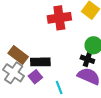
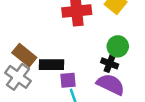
purple square: (35, 77) -> (68, 80), moved, turned 32

